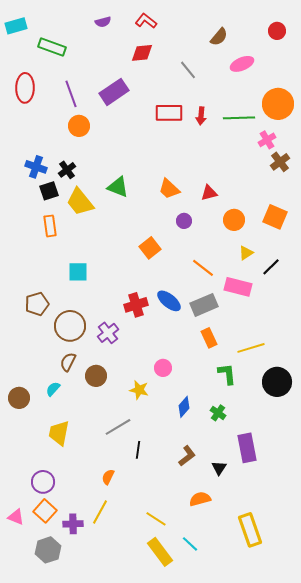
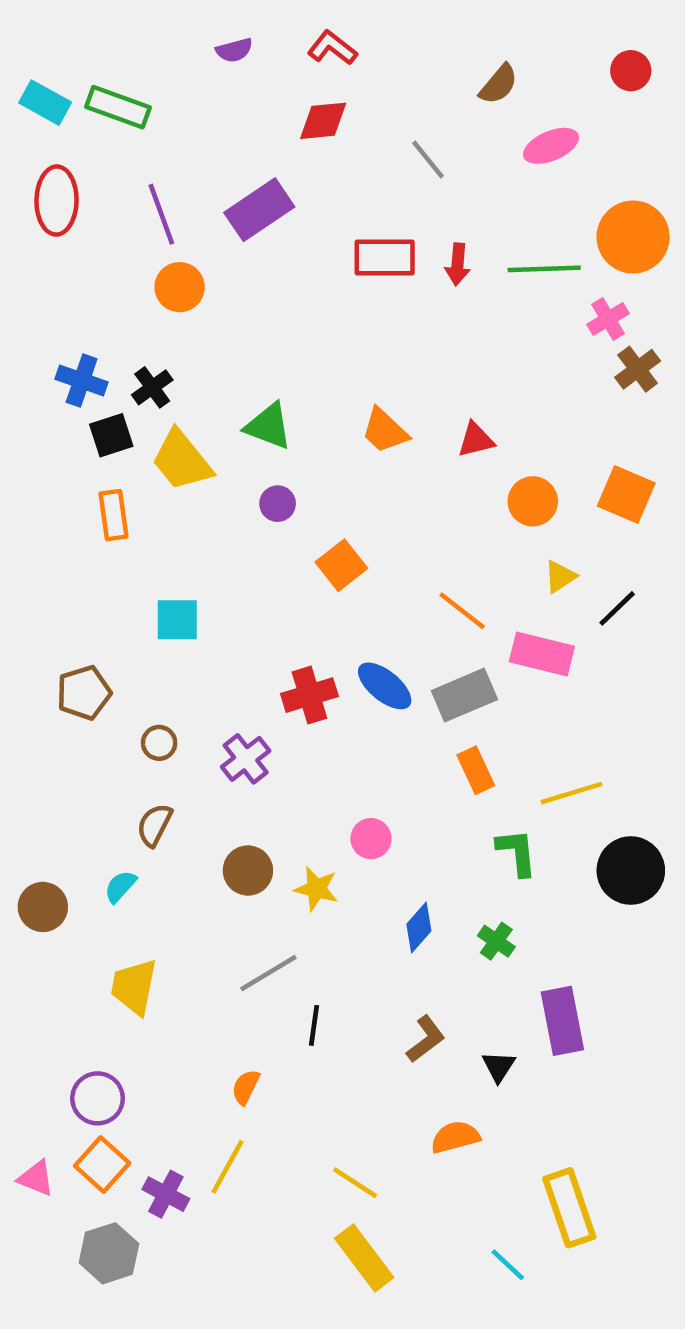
cyan rectangle: (16, 26) -> (45, 103), moved, turned 45
purple circle: (184, 221) -> (278, 504), moved
brown circle: (70, 326) -> (159, 743), size x0.5
brown circle: (96, 376) -> (248, 871), moved
purple cross: (73, 524) -> (166, 1194), turned 30
cyan line: (190, 544) -> (508, 1265), moved

